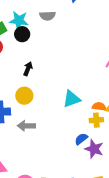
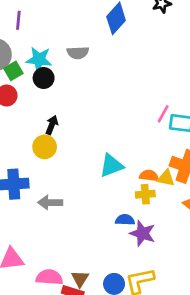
yellow circle: (24, 96) -> (45, 147), moved
blue semicircle: (81, 139) -> (125, 220), turned 40

